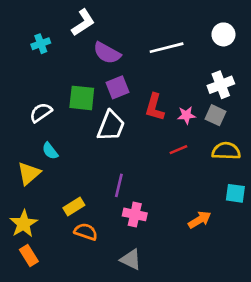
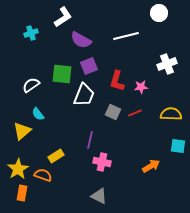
white circle: (223, 34) -> (159, 13), moved
gray square: (216, 115) -> (113, 112), moved
orange semicircle: (86, 232) -> (43, 175), moved
orange rectangle: (29, 256) -> (22, 193), turned 42

